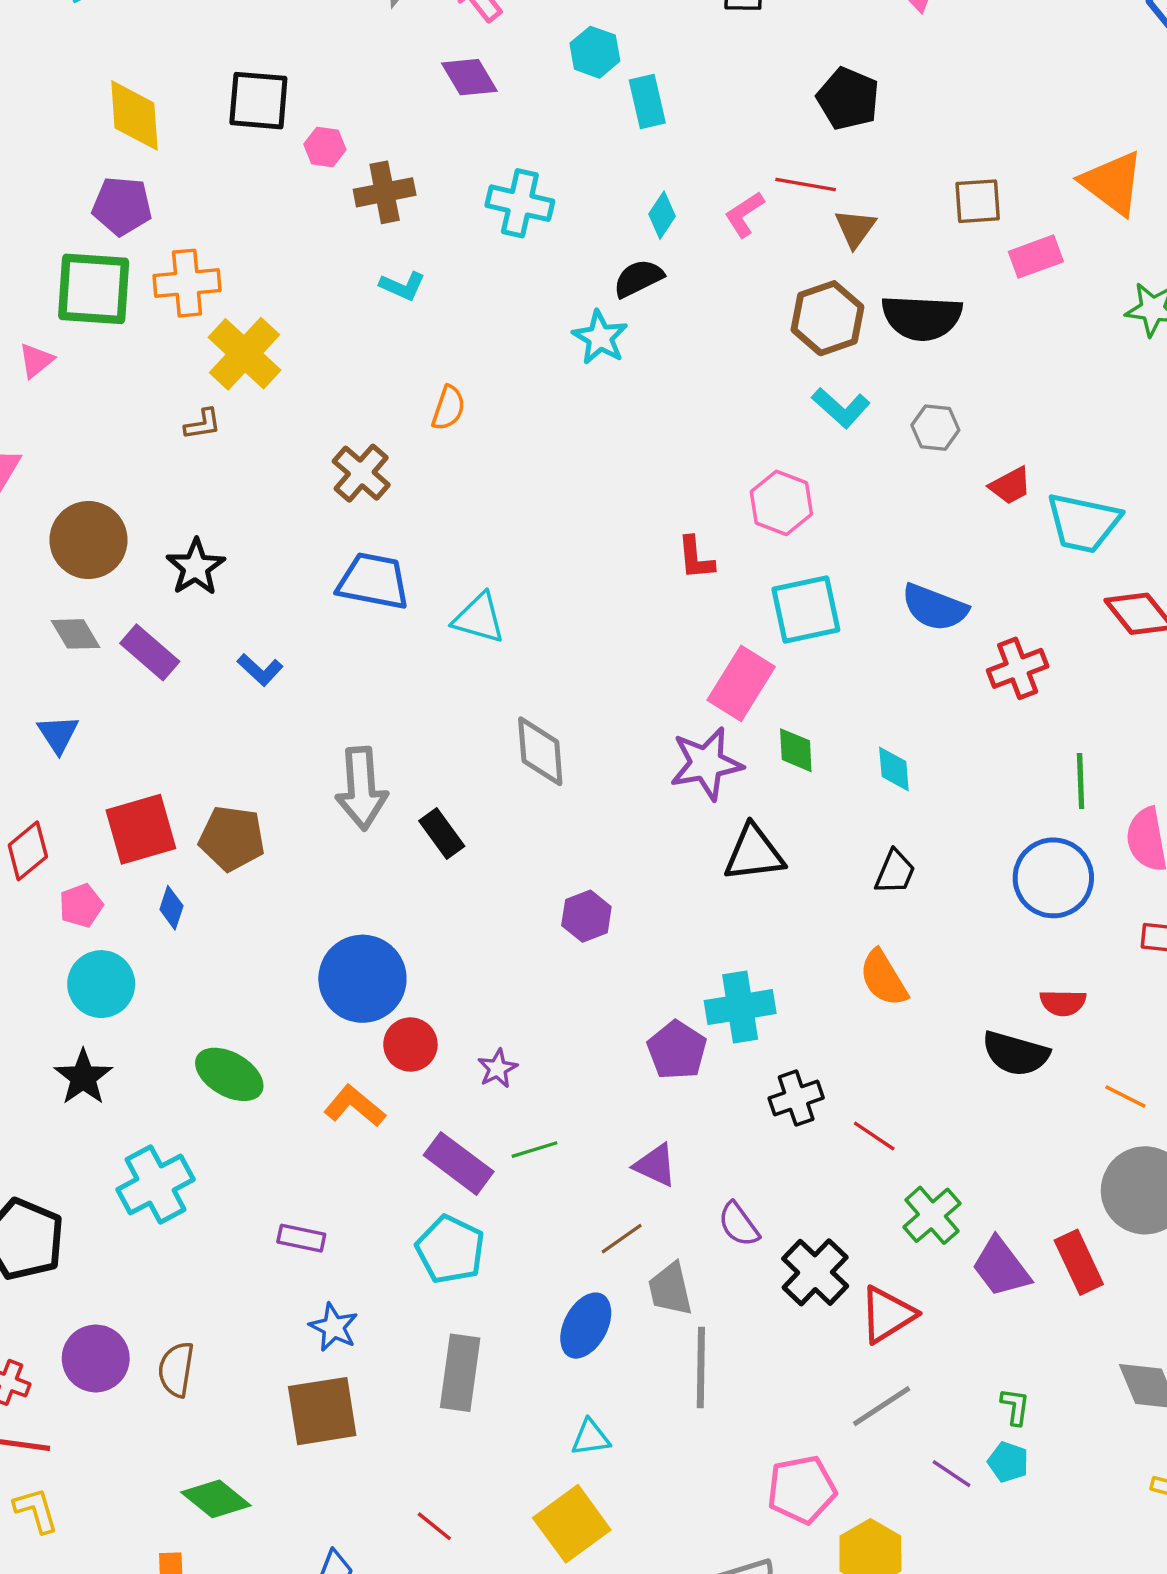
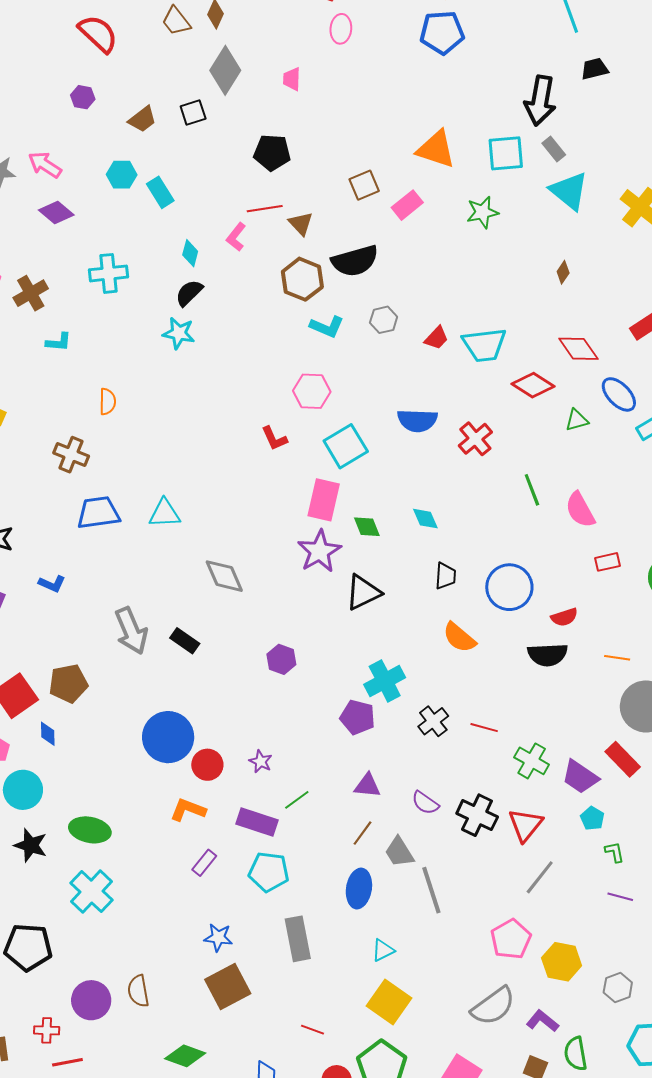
blue circle: (1053, 878) -> (509, 587), moved
green ellipse: (229, 1074) -> (90, 830), moved
purple rectangle: (301, 1238) -> (204, 863), moved, turned -44
cyan pentagon: (1008, 1462) -> (592, 818), moved, turned 30
purple line: (952, 1474) -> (620, 897), moved

